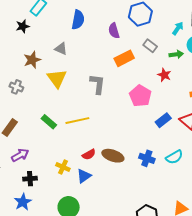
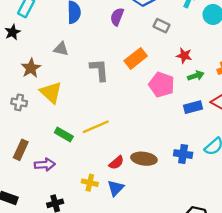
purple semicircle: (114, 31) -> (117, 17), turned 49
green arrow: (176, 54) -> (196, 76), moved
orange rectangle: (124, 58) -> (136, 58), moved
yellow triangle: (57, 78) -> (51, 92), moved
gray L-shape: (98, 84) -> (99, 70), moved
blue rectangle: (163, 120) -> (193, 107), turned 35
purple arrow: (20, 155) -> (45, 165), moved, turned 36

